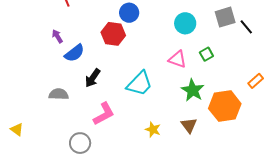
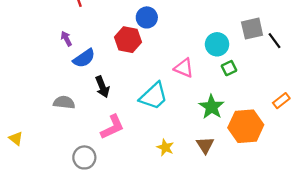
cyan circle: (185, 23) -> (217, 44), moved
pink triangle: (177, 59) -> (184, 68), moved
black arrow: (93, 78) -> (102, 87), turned -60

